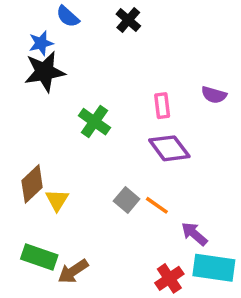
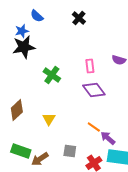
black cross: (128, 20) -> (79, 18), moved
yellow triangle: (57, 200) -> (49, 119), moved
gray square: (127, 200) -> (70, 151), moved, turned -32
orange line: (157, 205) -> (94, 127), moved

